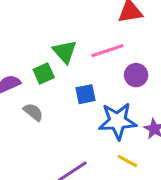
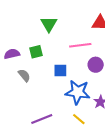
green triangle: (65, 52) -> (49, 24), moved

